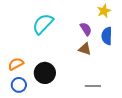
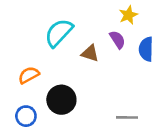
yellow star: (104, 11) -> (128, 15), moved
brown triangle: (85, 49) -> (90, 53), moved
orange semicircle: (16, 64) -> (29, 75), moved

